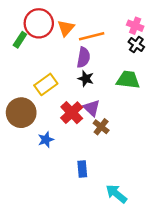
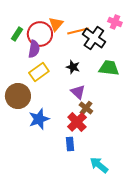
red circle: (39, 23) -> (40, 34), moved
black cross: (136, 44) -> (94, 38), moved, size x1.6
purple semicircle: (83, 57) -> (34, 49), moved
red cross: (72, 113) -> (77, 122), moved
blue star: (46, 140) -> (39, 119), size x1.5

